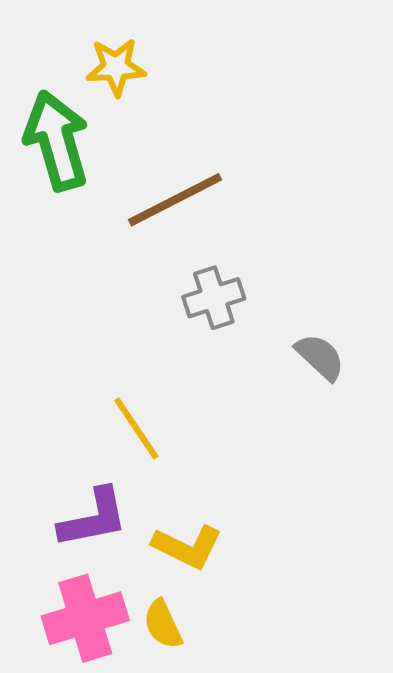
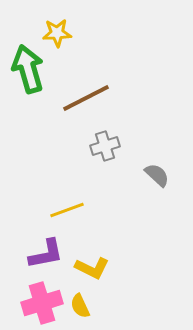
yellow line: (136, 428) -> (67, 210), turned -76

